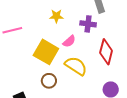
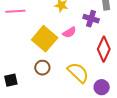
yellow semicircle: (76, 66) -> (78, 73), moved

